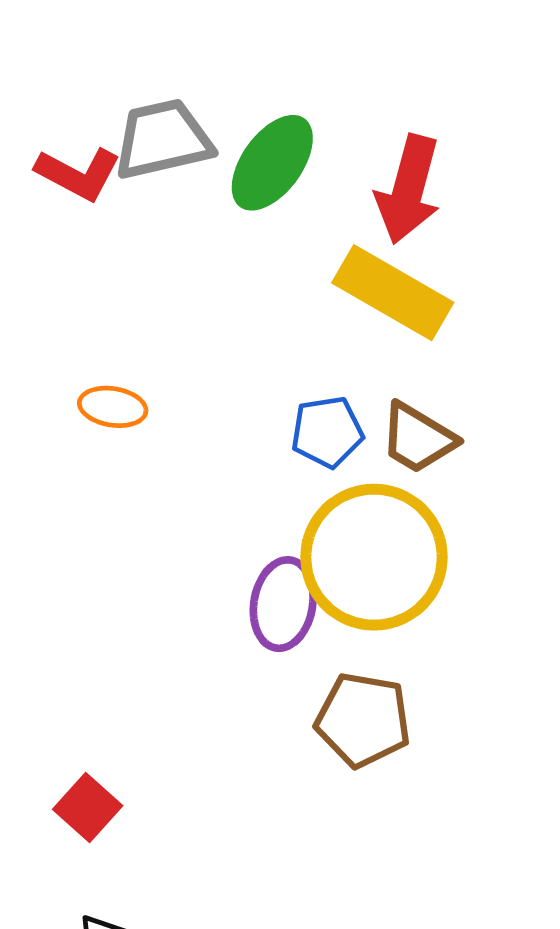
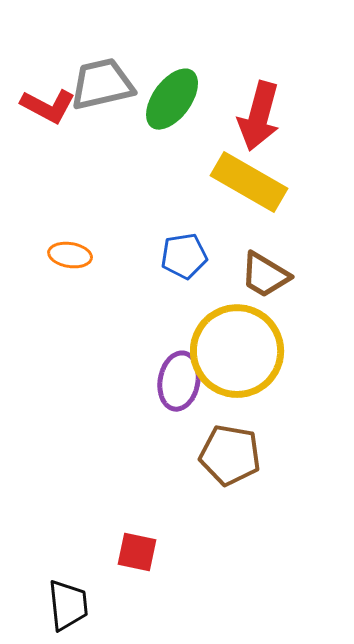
blue pentagon: (327, 432) -> (184, 256), moved
red square: (88, 807) -> (137, 552), moved, turned -30

